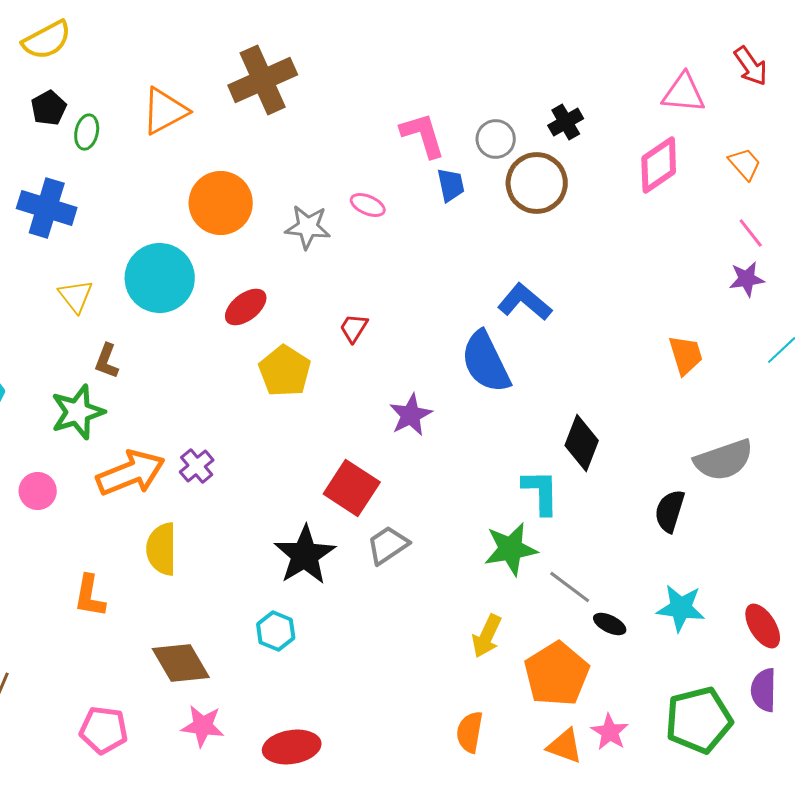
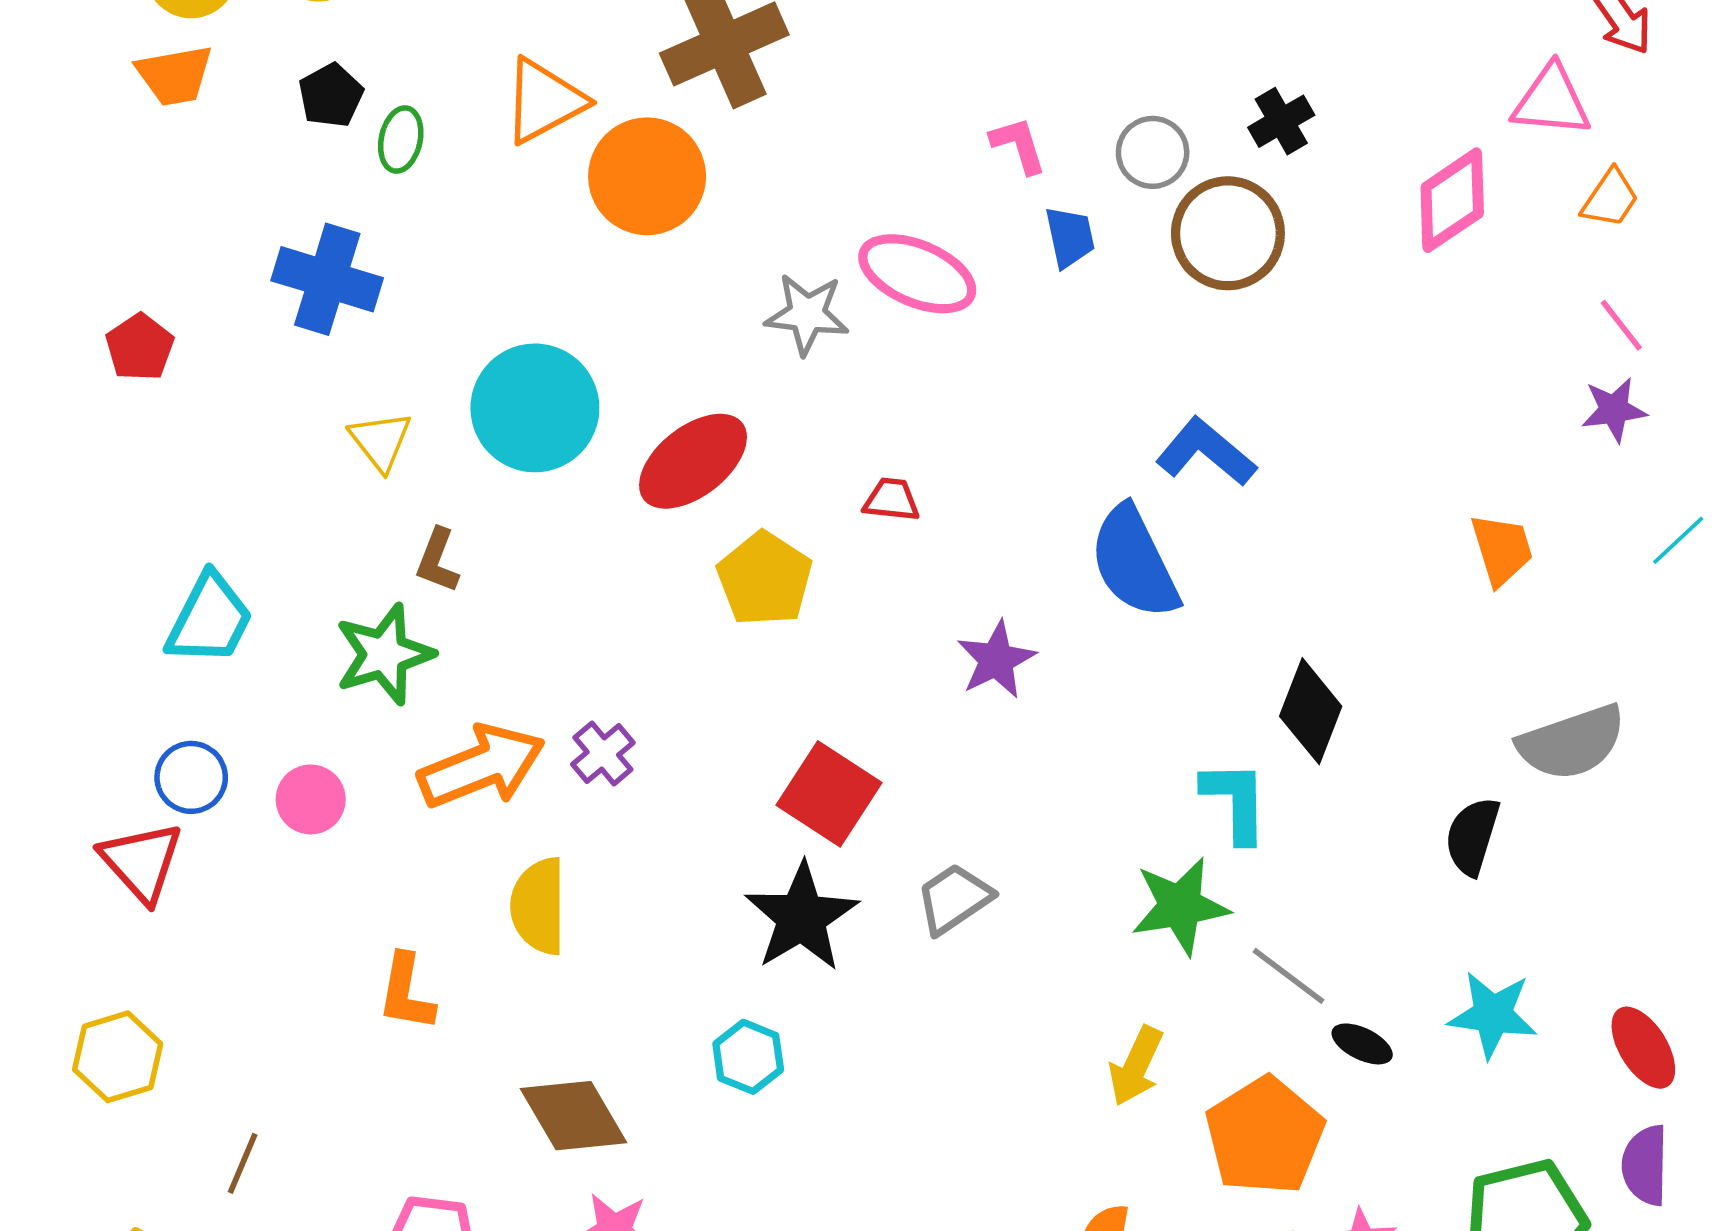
pink triangle: (684, 93) -> (1551, 101), moved
pink L-shape: (423, 135) -> (1018, 145), size x0.7
orange trapezoid: (745, 164) -> (1610, 198), turned 75
orange circle: (221, 203) -> (647, 176), moved
pink ellipse: (368, 205) -> (917, 274), size x1.8
red ellipse: (246, 307) -> (693, 461), size x1.4
red trapezoid: (354, 328) -> (892, 500), turned 64
red square: (352, 488) -> (829, 794), moved

